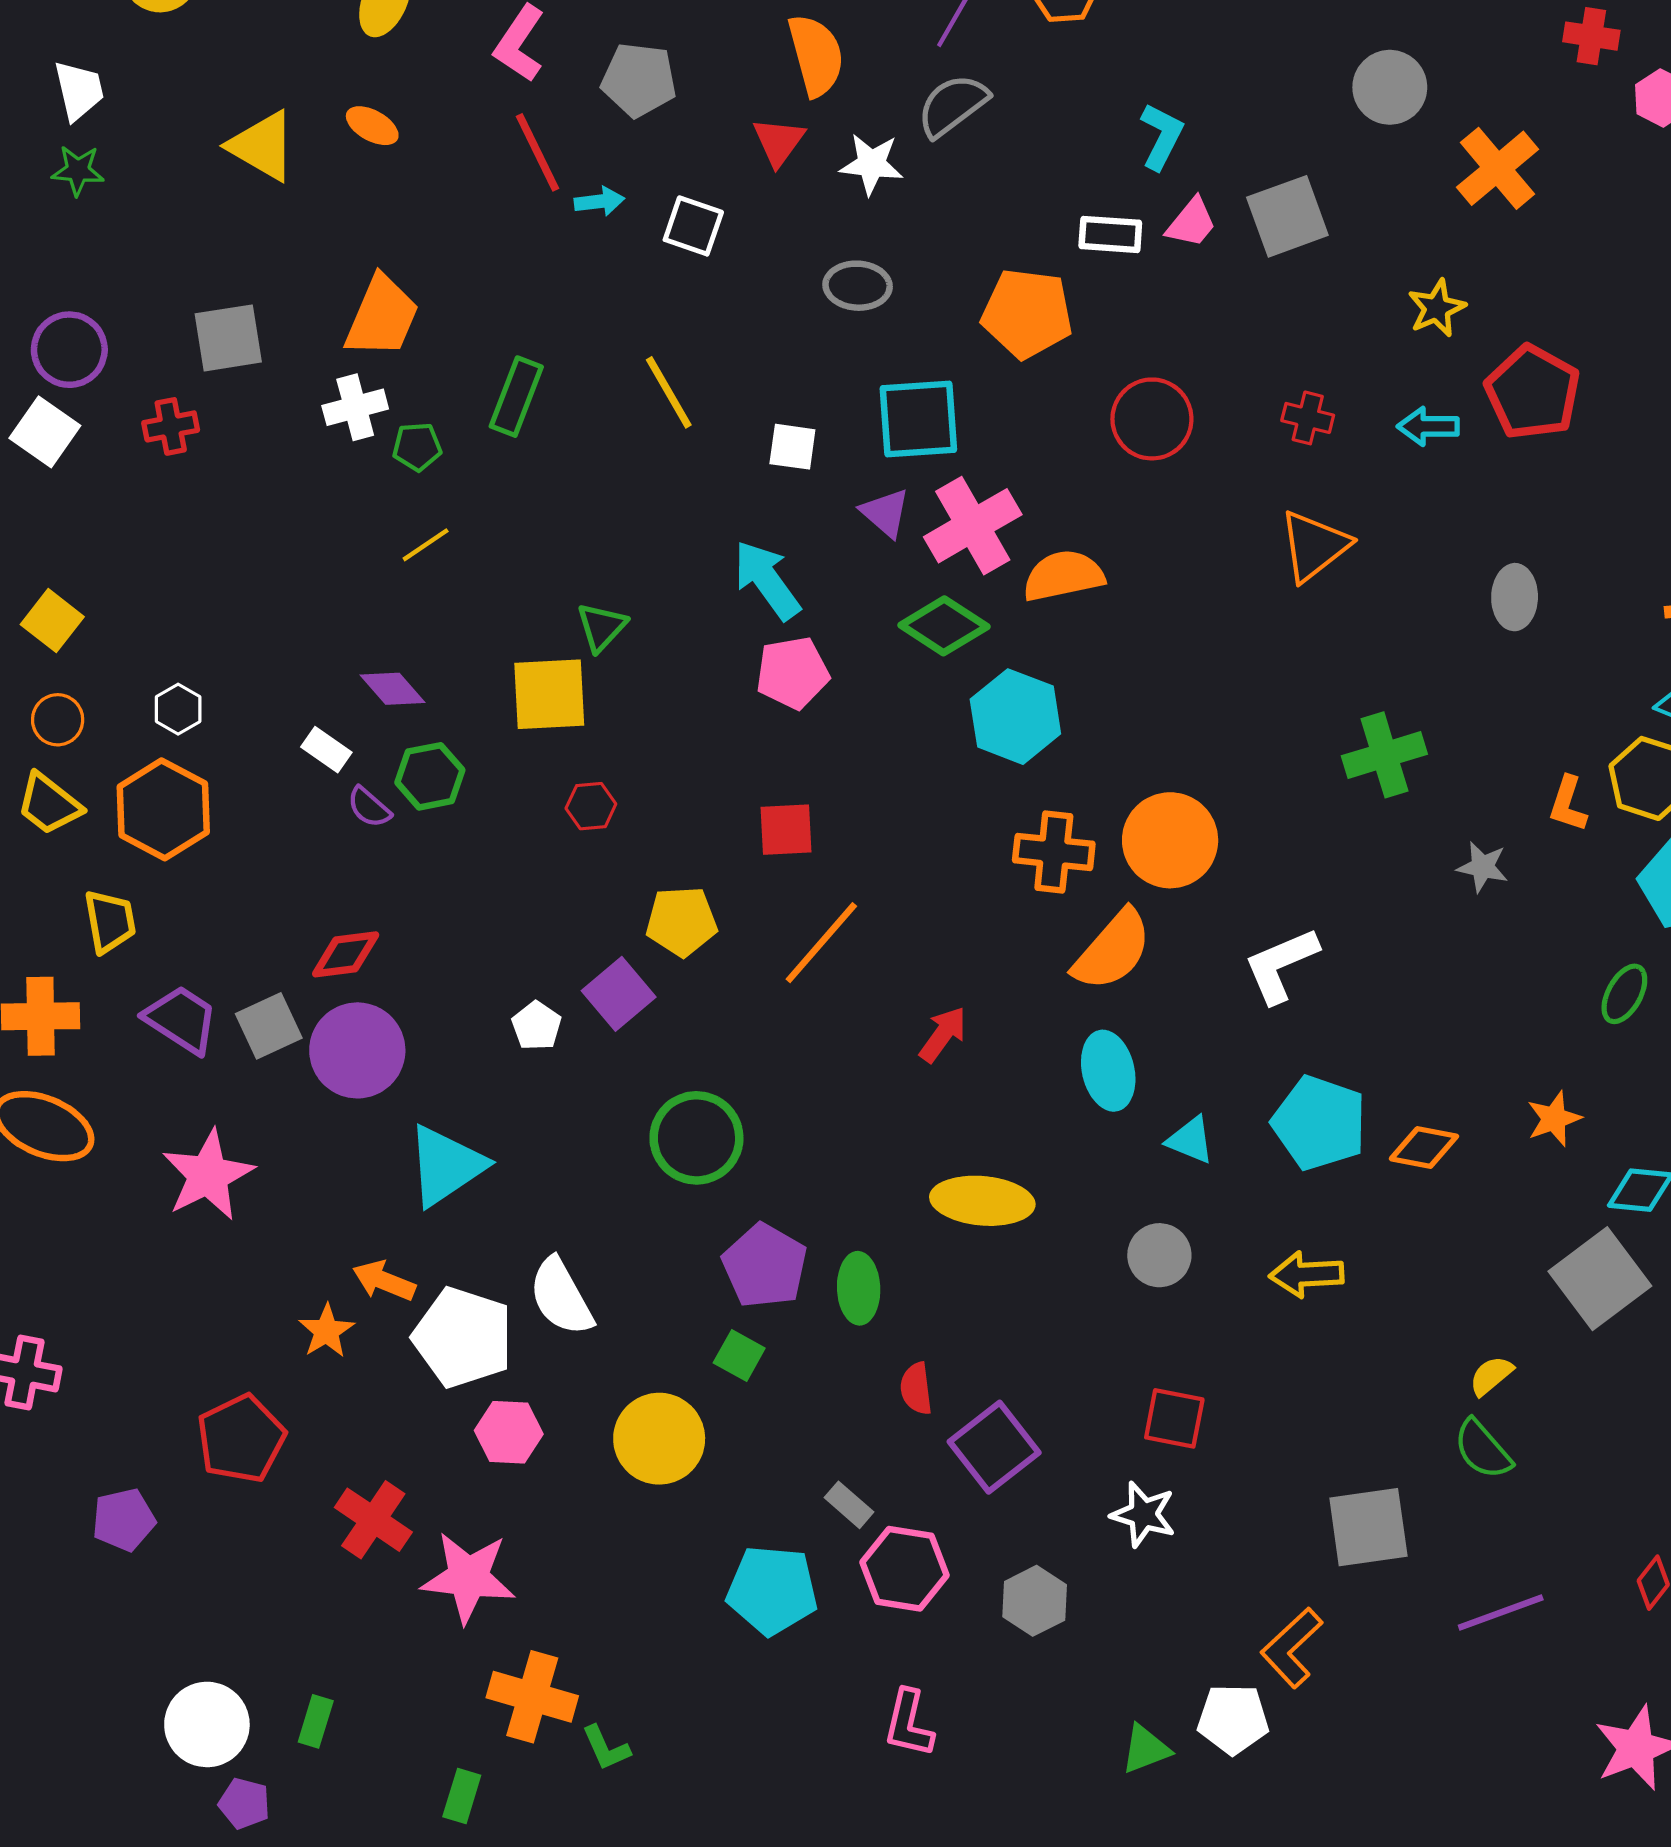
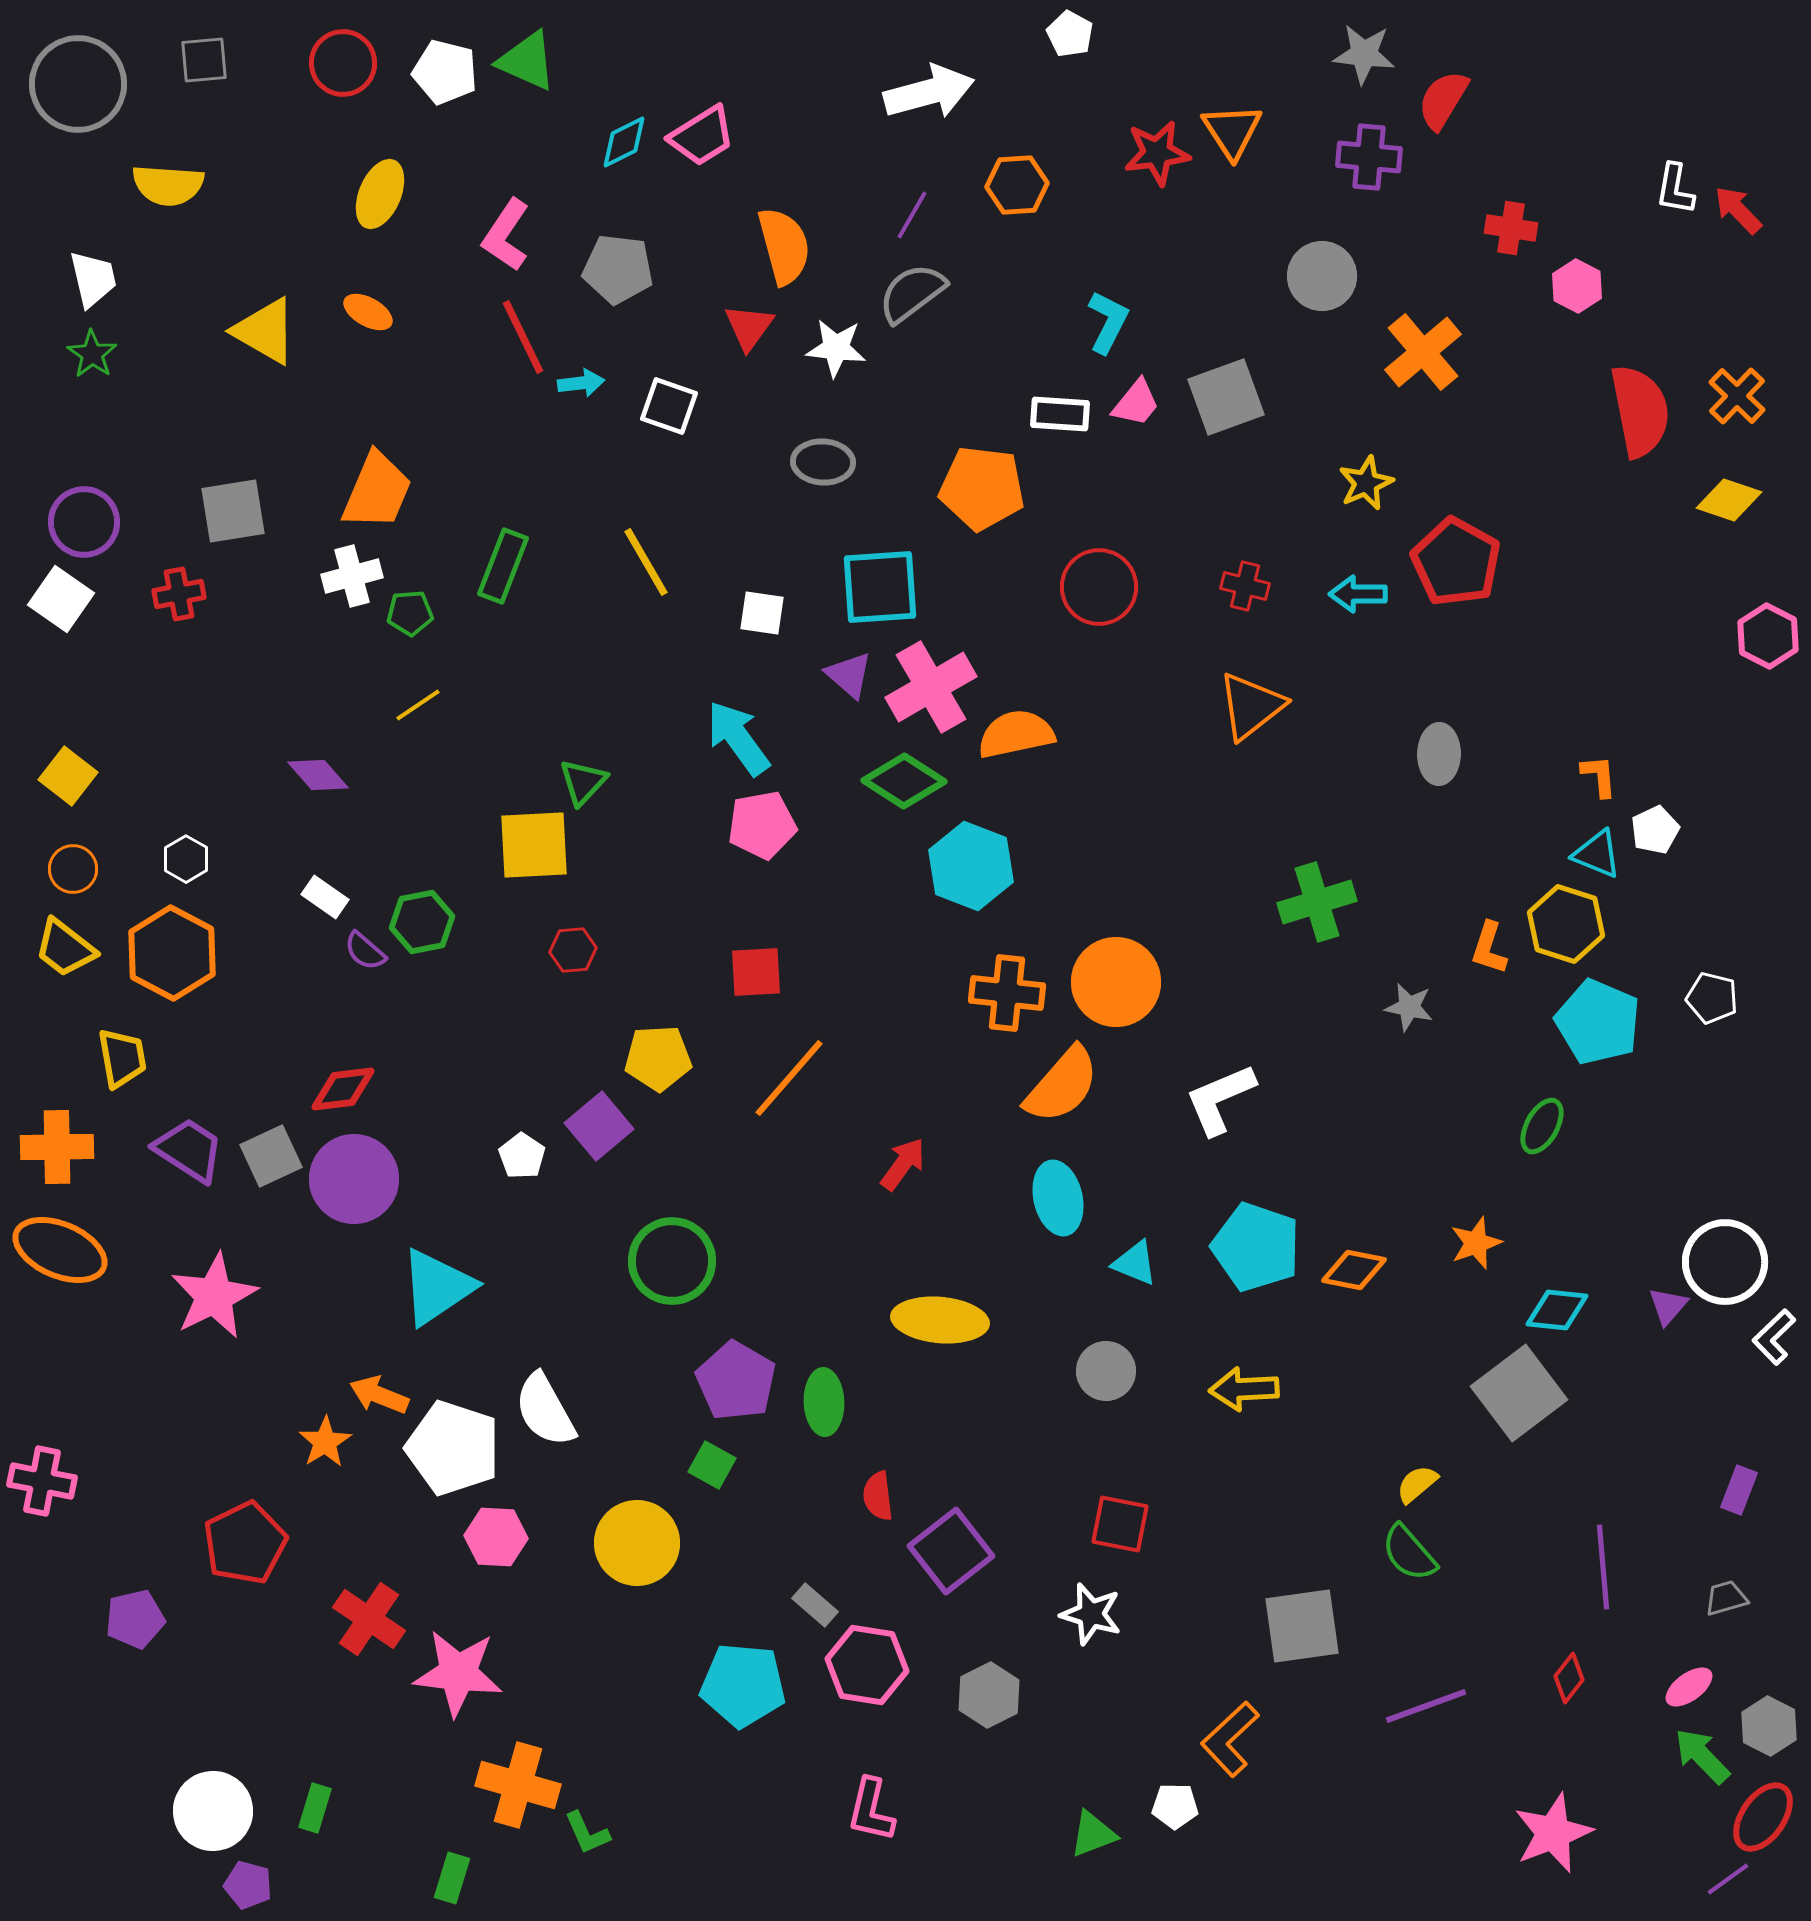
green star: (78, 170) -> (92, 354), turned 30
purple diamond: (393, 689) -> (318, 775), moved
white pentagon: (1233, 1719) -> (1175, 1806), size x0.7

